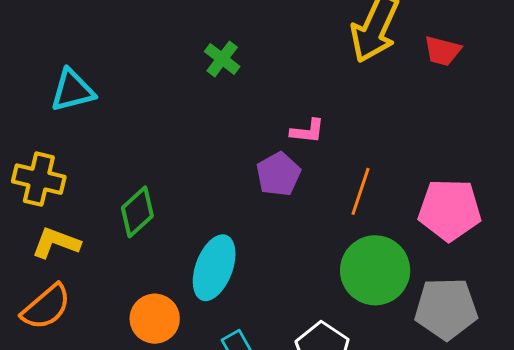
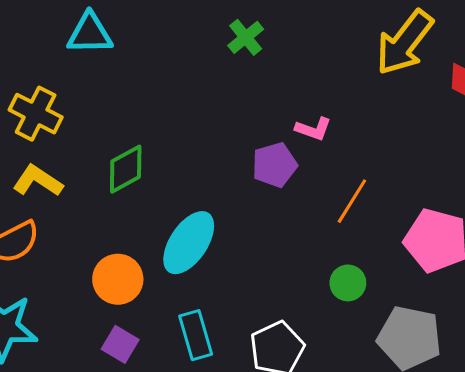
green circle: (375, 270) -> (348, 283), size x0.5

